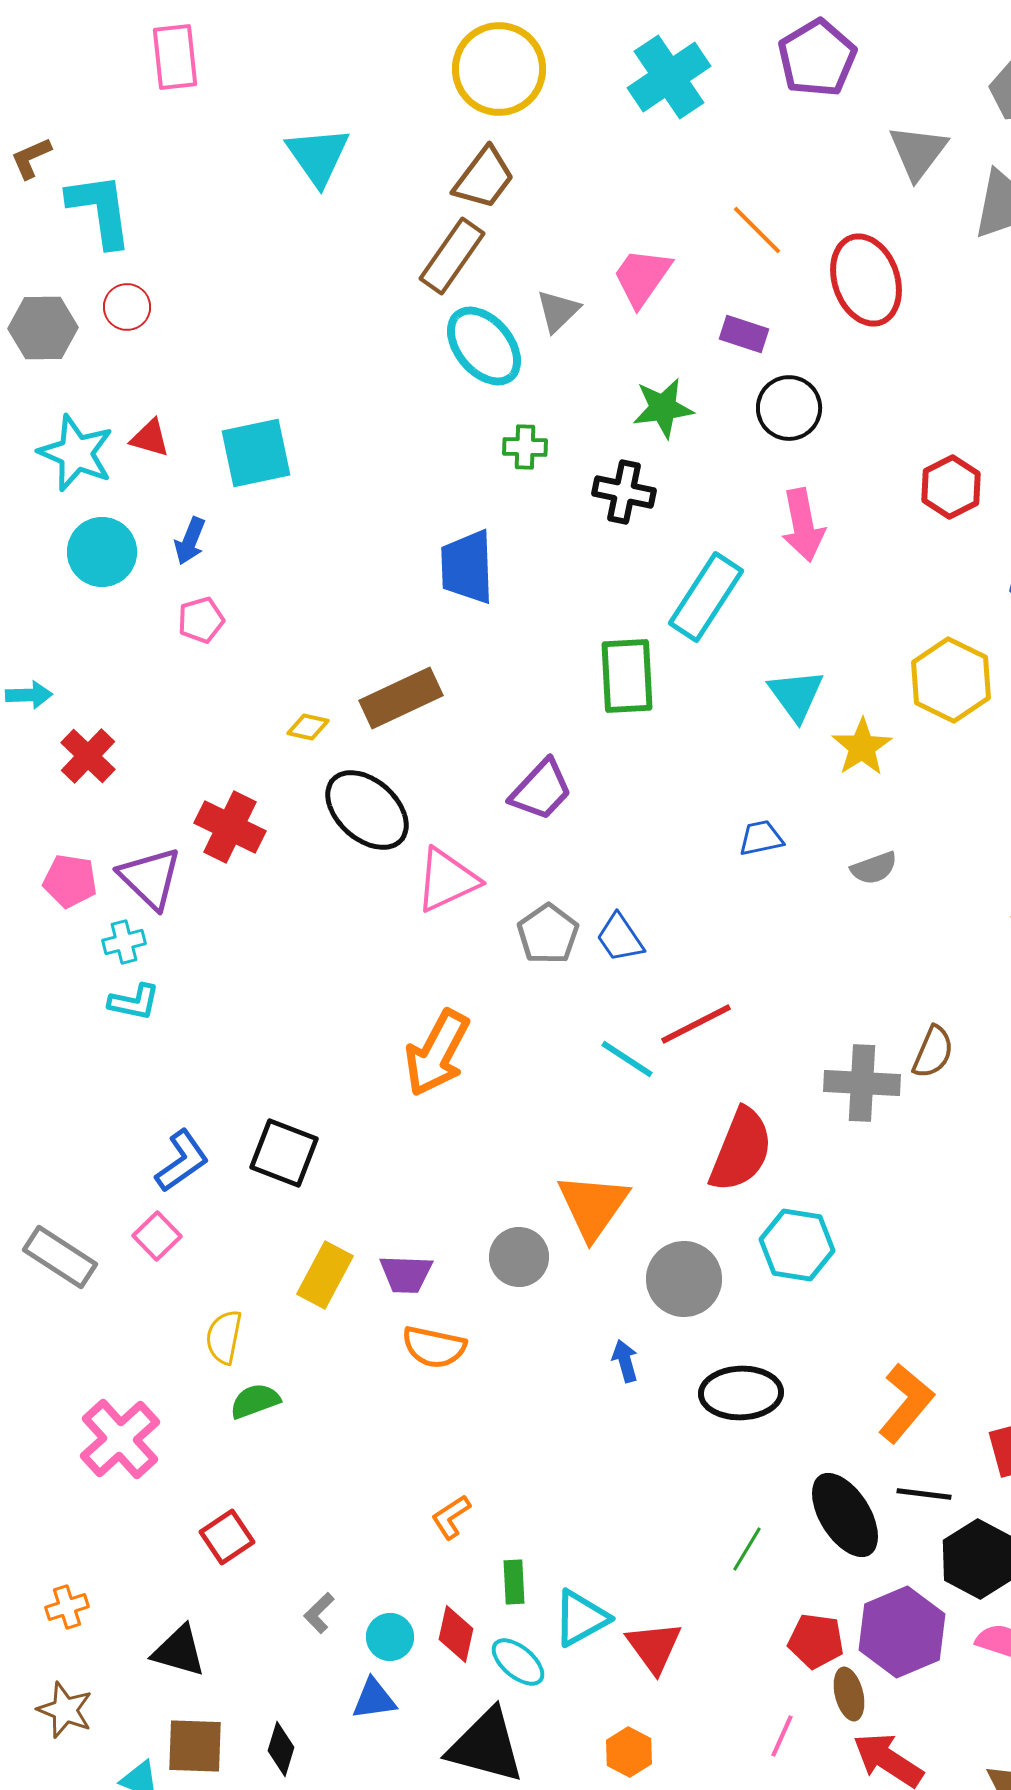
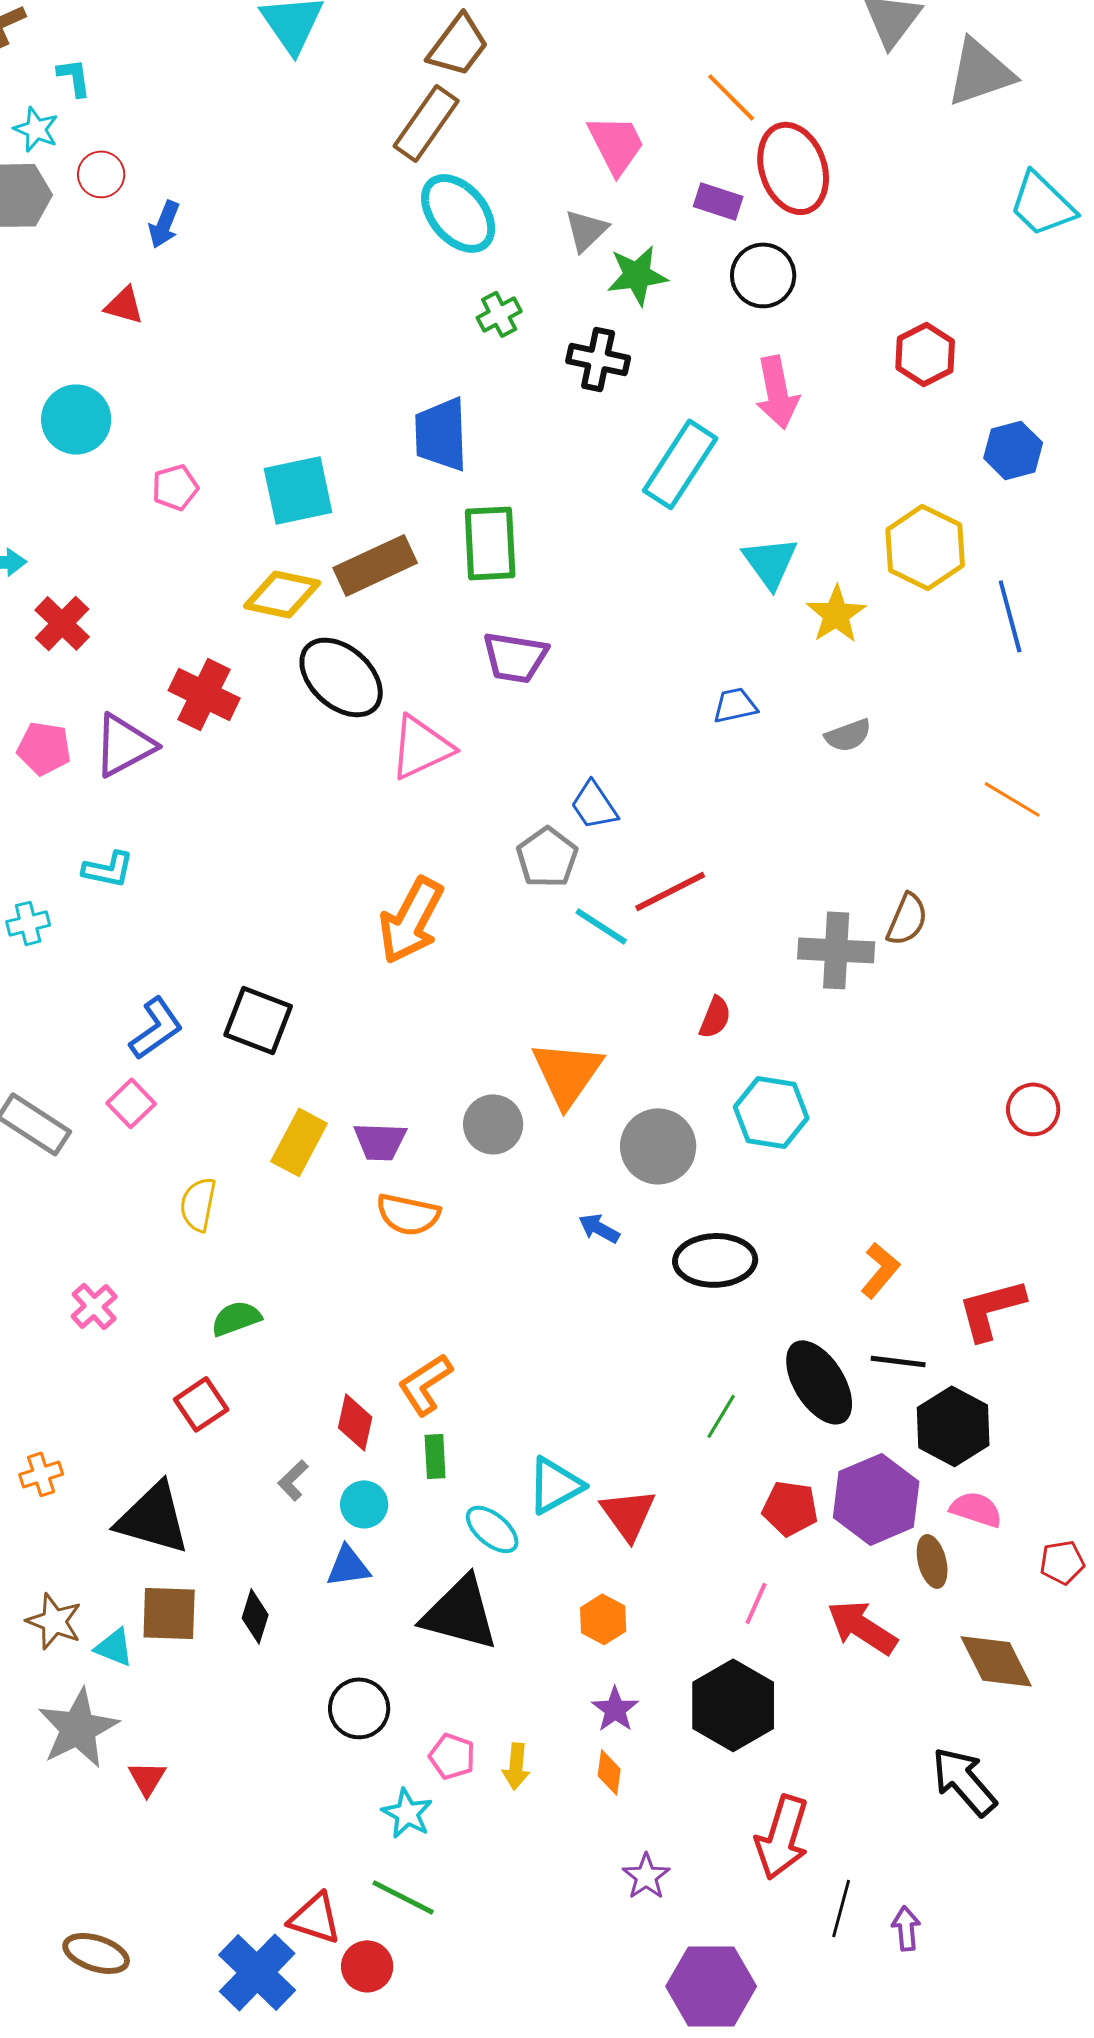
cyan L-shape: (100, 210) -> (74, 77), size x0.5
pink trapezoid: (642, 277) -> (616, 144), turned 118
red ellipse: (866, 280) -> (793, 168), moved
gray triangle: (558, 311) -> (586, 230), moved
green cross: (525, 447) -> (499, 314), turned -30
cyan star: (76, 453) -> (36, 129), moved, size x0.6
cyan square: (256, 453) -> (298, 490), moved
blue arrow: (190, 541) -> (164, 224), moved
green rectangle: (627, 676) -> (490, 543), moved
yellow diamond: (308, 727) -> (282, 594), size x1.8
purple trapezoid: (541, 790) -> (515, 657), turned 56
purple triangle: (150, 878) -> (124, 745), turned 48
gray pentagon: (548, 934) -> (547, 857), moved
cyan cross: (124, 942) -> (28, 923), moved
red semicircle: (741, 1150) -> (715, 1017), size x0.5
blue arrow: (625, 1361) -> (599, 1228), turned -45
green semicircle: (255, 1401) -> (236, 1318), moved
orange L-shape: (906, 1403) -> (880, 1270), size x0.7
pink cross: (120, 1439) -> (94, 1306), size x0.6
orange L-shape: (451, 1517) -> (425, 1384), size x1.4
green rectangle: (514, 1582) -> (435, 1456), moved
red diamond: (456, 1634) -> (355, 1422), moved
black triangle: (179, 1651) -> (153, 1518), size x1.4
brown ellipse: (849, 1694) -> (932, 1561), moved
brown star: (65, 1710) -> (54, 1621), moved

